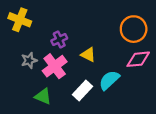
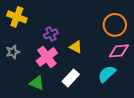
gray star: (29, 60) -> (13, 52), moved
cyan semicircle: (109, 80) -> (107, 74), moved

